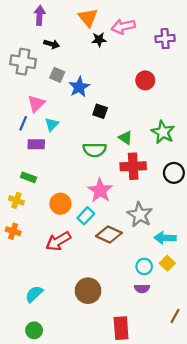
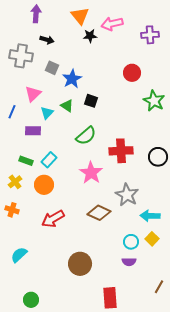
blue line: (23, 123) -> (12, 112), moved
green star: (163, 132) -> (154, 101), moved
green triangle: (125, 138) -> (67, 106), moved
green semicircle: (95, 150) -> (86, 136), turned -40
yellow cross: (16, 200) -> (15, 182), turned 32
orange circle: (60, 204) -> (44, 185), moved
cyan rectangle: (86, 216) -> (49, 160), moved
cyan semicircle: (34, 294) -> (19, 255), moved

